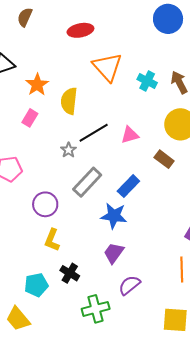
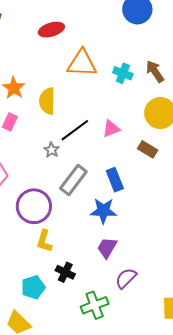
orange triangle: (107, 67) -> (82, 63), turned -40
blue rectangle: (128, 186) -> (115, 180), turned -60
purple circle: (45, 204) -> (34, 206), size x1.4

